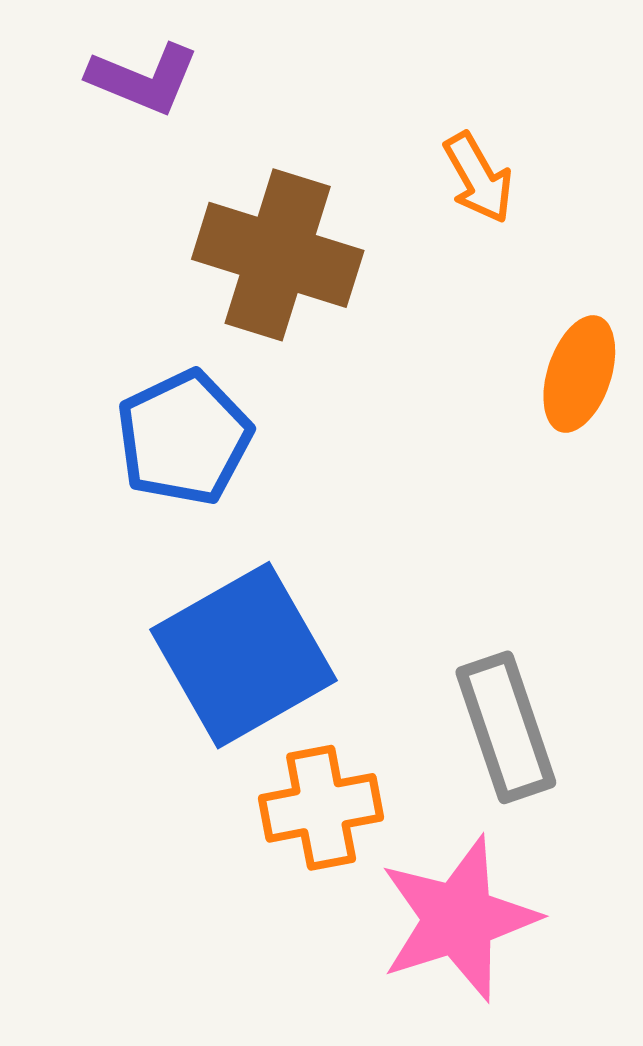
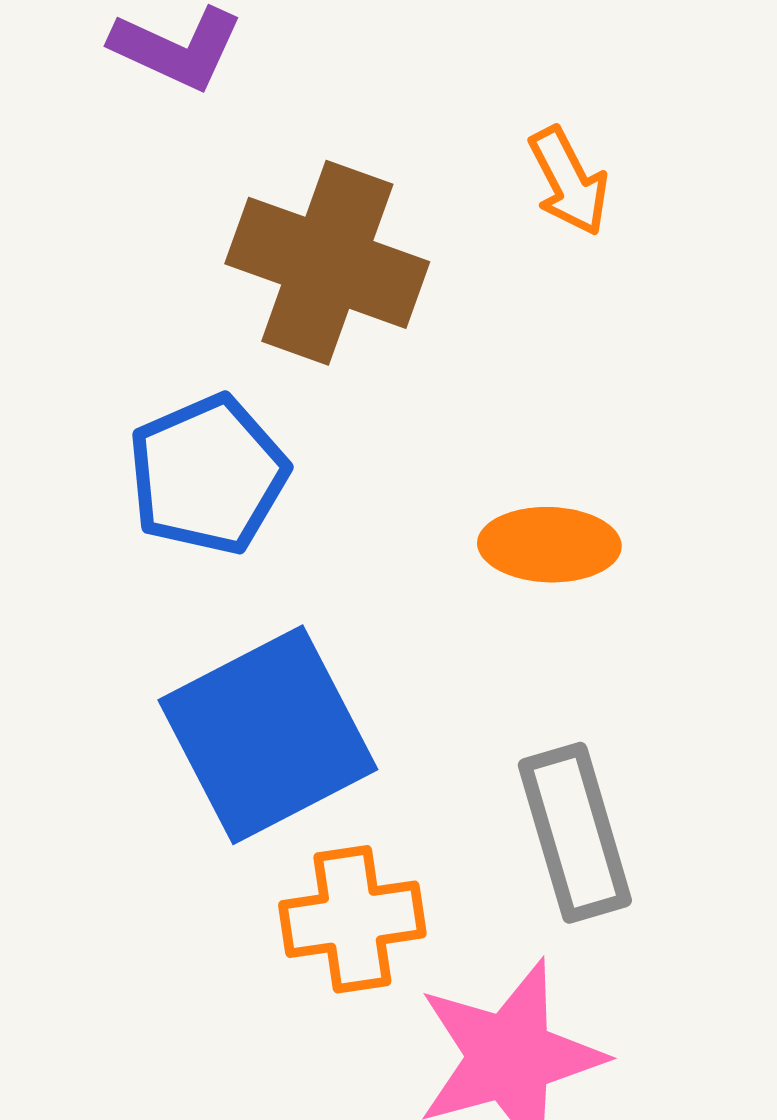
orange ellipse: (579, 374) -> (549, 545), moved, turned 71

